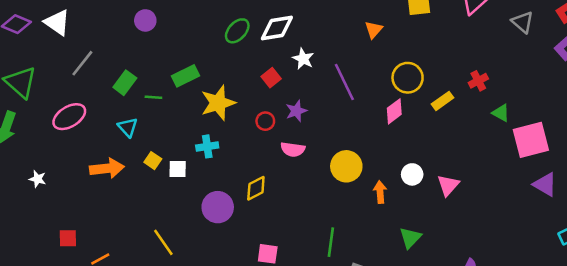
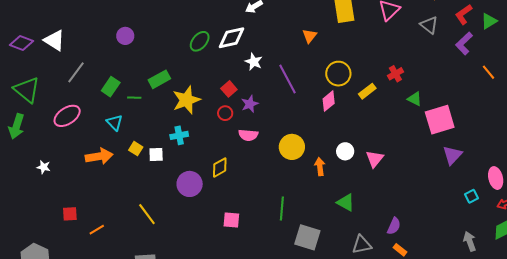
red square: (271, 78) -> (229, 89), moved
purple triangle: (545, 184) -> (452, 155), turned 45
green triangle: (410, 238) -> (346, 202), turned -42

